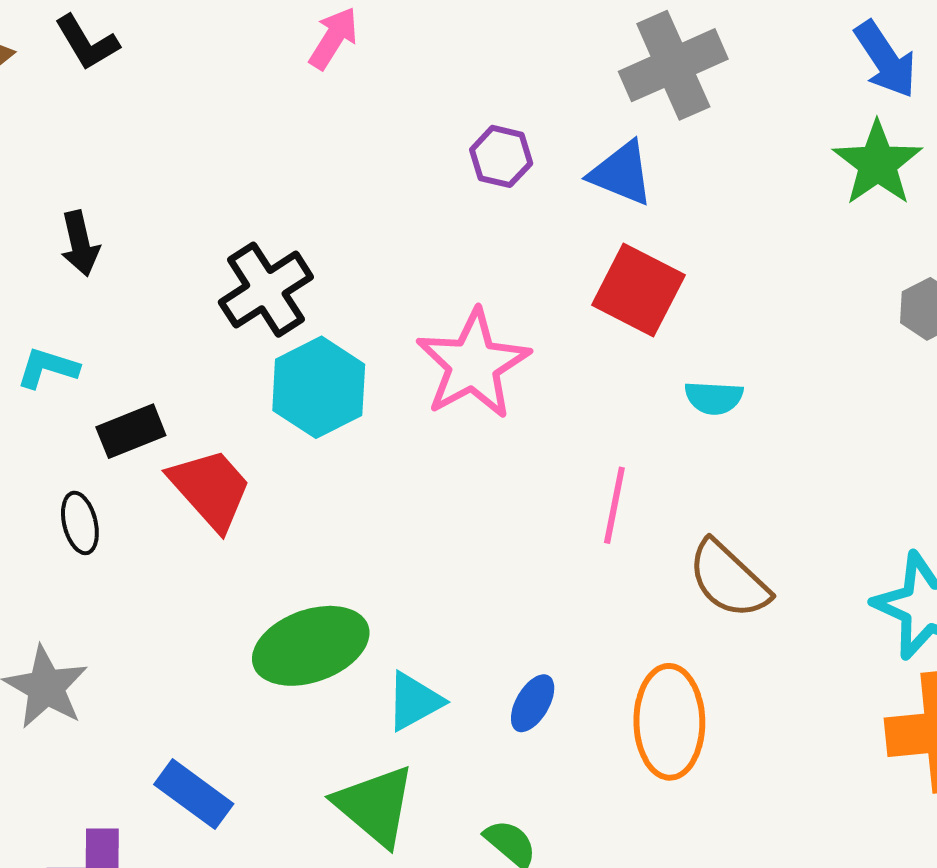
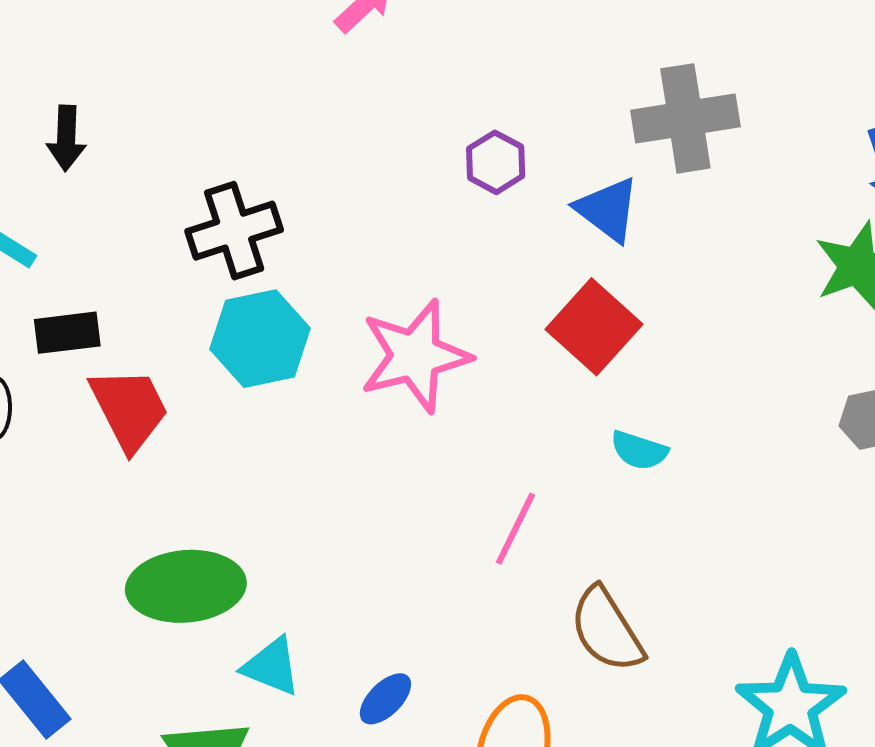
cyan triangle: (414, 701) -> (272, 667), turned 36

